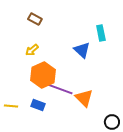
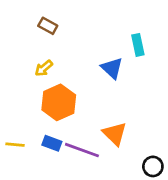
purple line: (60, 89) -> (82, 150), moved

